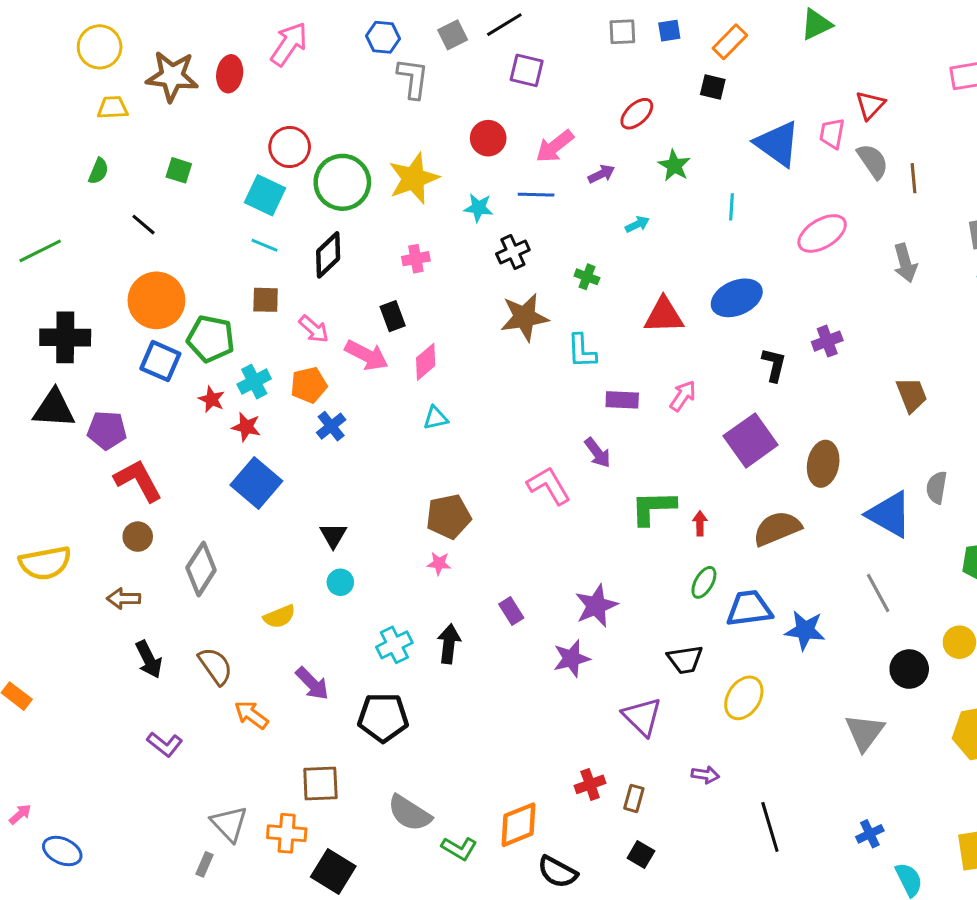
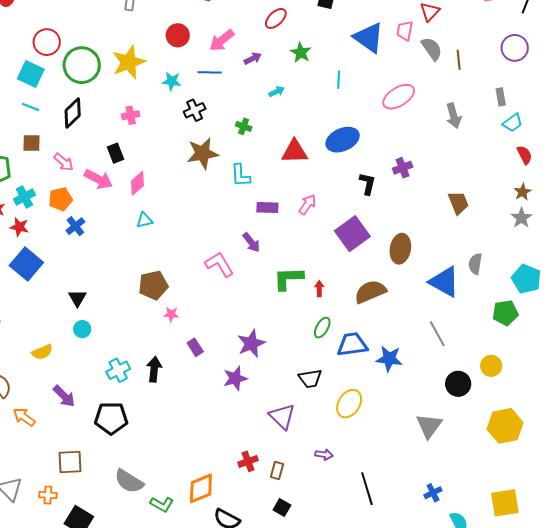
pink star: (439, 563) -> (171, 314), moved
orange cross: (287, 833) -> (48, 495), size x0.7

